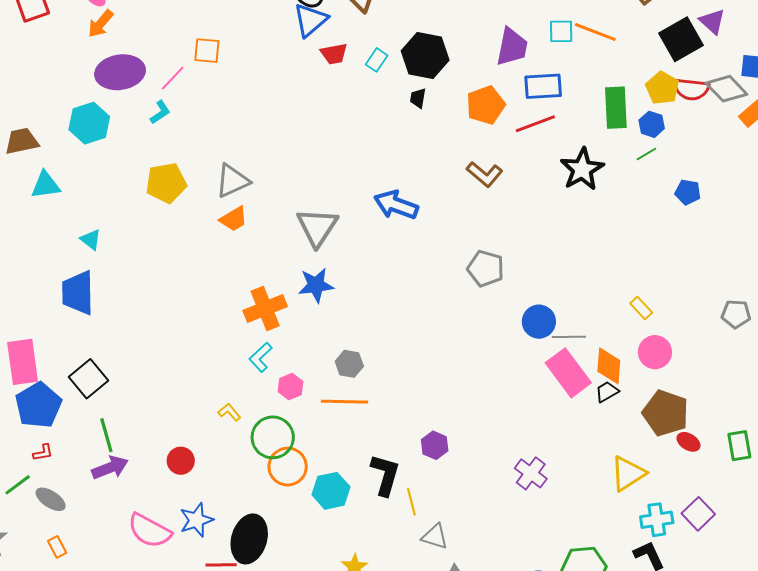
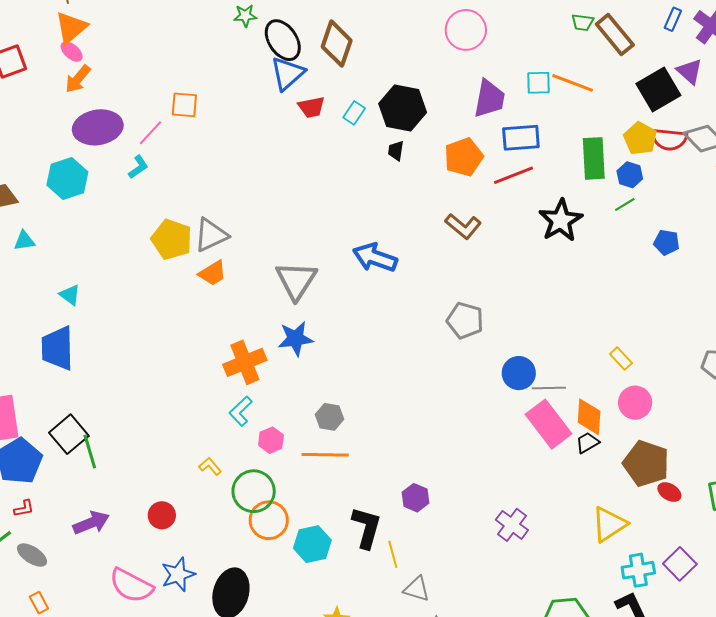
yellow pentagon: (166, 183) -> (172, 239), moved, turned 30
cyan triangle: (46, 185) -> (24, 241), size x0.7
green line: (106, 435) -> (90, 452), moved

